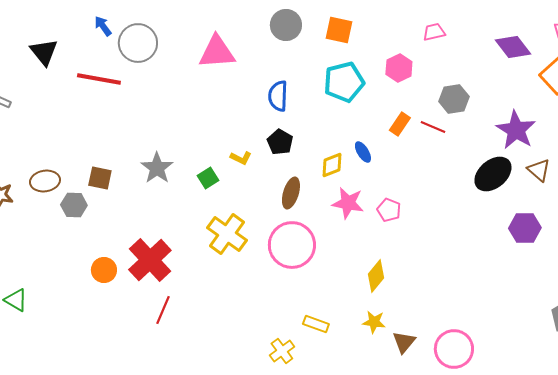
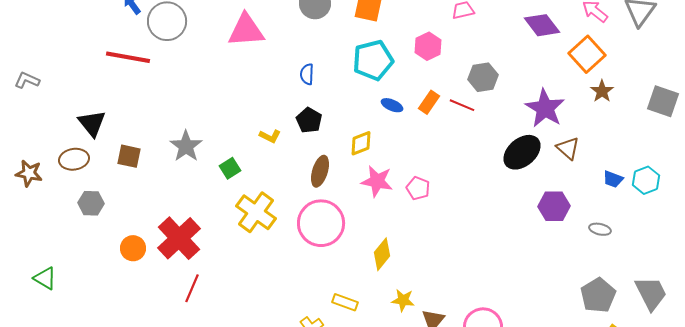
black triangle: (44, 52) -> (92, 123), moved
blue semicircle: (278, 96) -> (307, 74), size x0.7
blue ellipse: (363, 152) -> (392, 105), moved, turned -35
green square: (208, 178) -> (230, 168), moved
gray hexagon: (74, 205) -> (91, 203), moved
yellow diamond: (376, 276) -> (382, 254), moved

